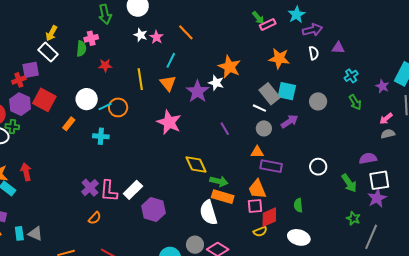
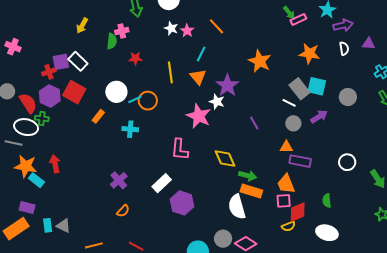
white rectangle: (48, 52) -> (78, 61), moved
white star: (216, 83) -> (217, 102), moved
pink L-shape: (109, 191) -> (180, 150), moved

